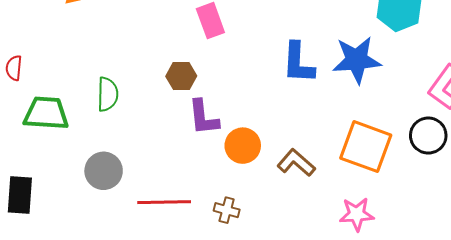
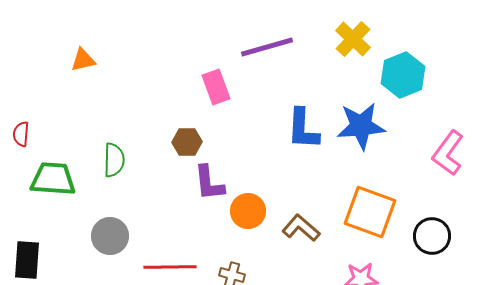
black circle: (428, 136) -> (432, 236), moved

